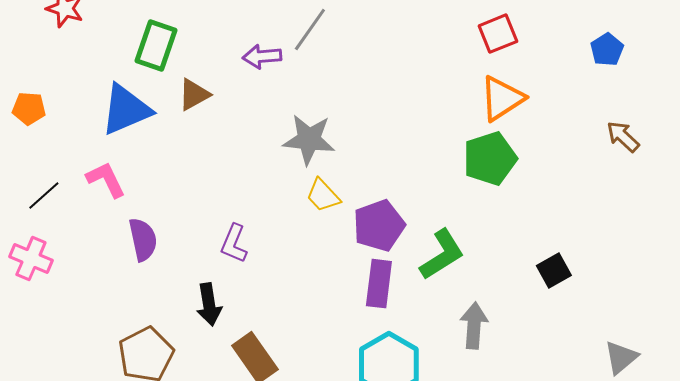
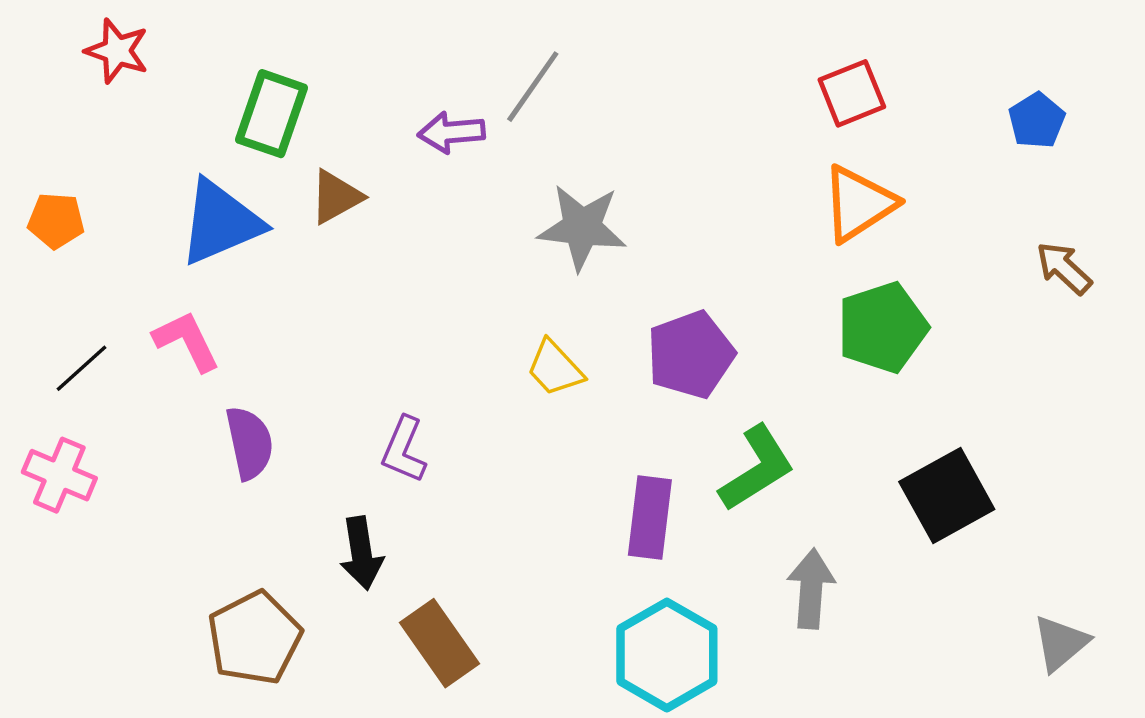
gray star: (309, 140) -> (582, 227), moved
green pentagon: (490, 159) -> (882, 327), moved
purple pentagon: (379, 226) -> (691, 355), moved
black square: (554, 271) -> (947, 495), size x1.6

